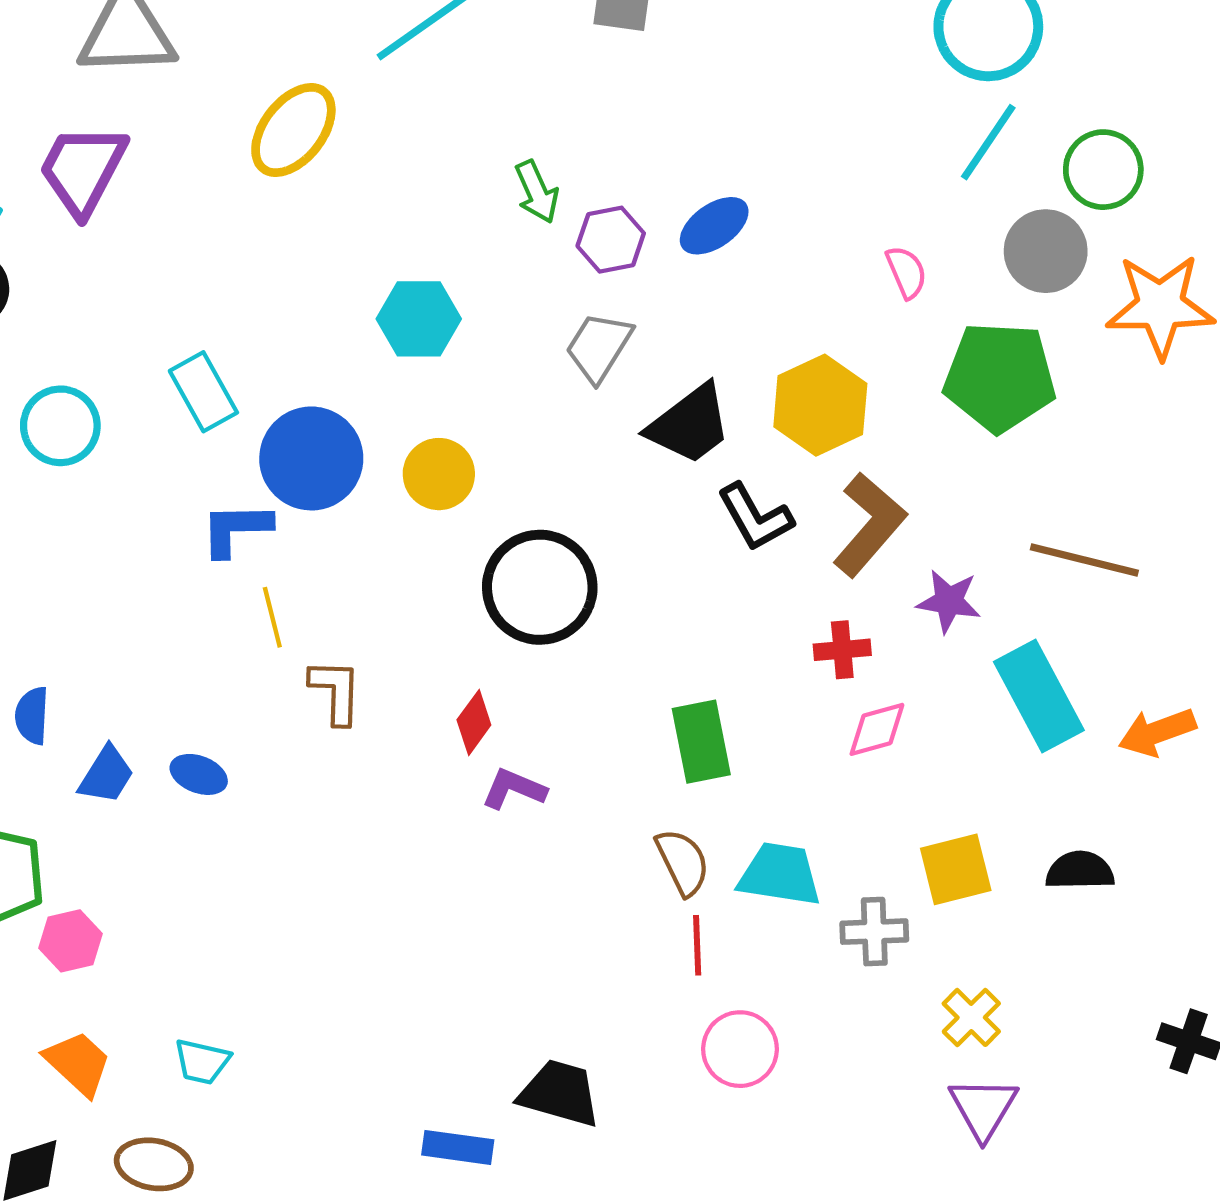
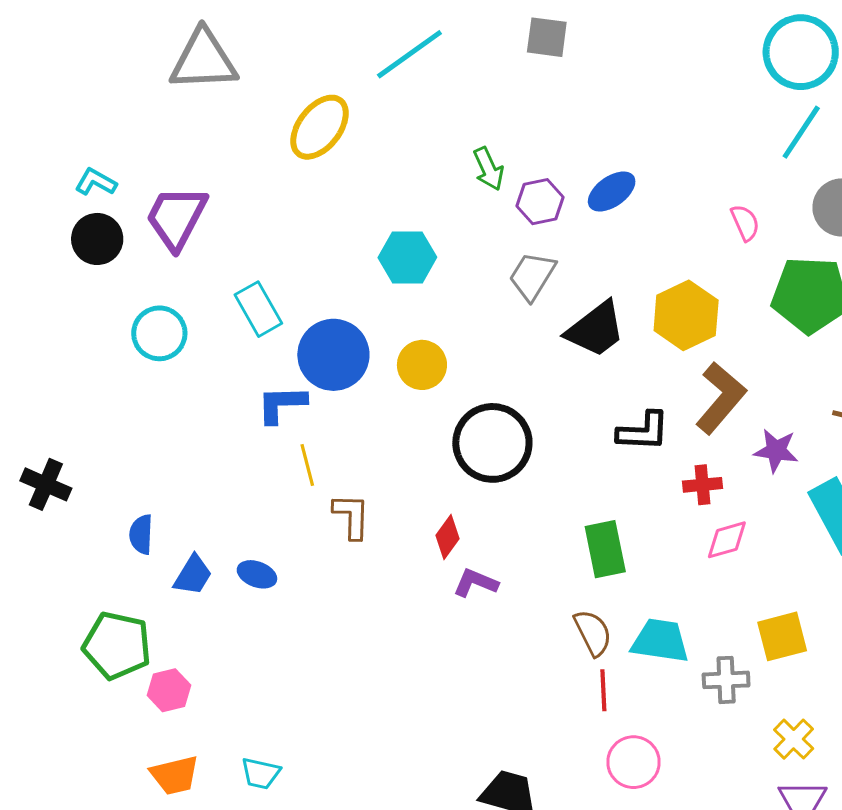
purple trapezoid: (83, 169) -> (176, 218), moved
black L-shape: (755, 517) -> (643, 431), moved, turned -58
orange trapezoid: (78, 1063) -> (175, 775), turned 124

